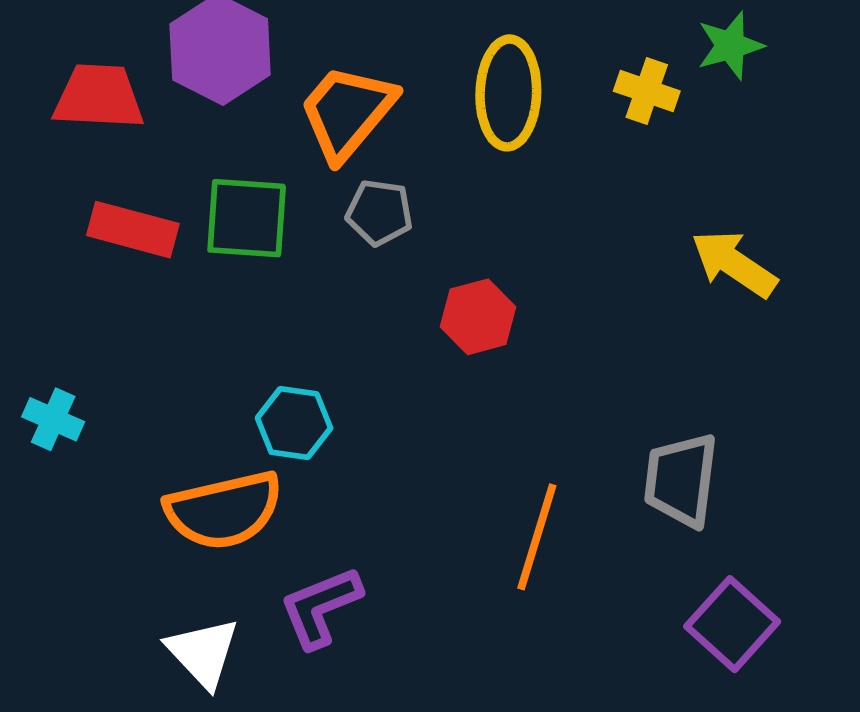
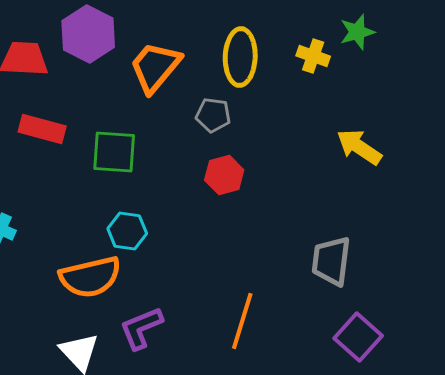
gray pentagon: (379, 212) -> (213, 115), moved
green square: (247, 218) -> (114, 152), moved
orange line: (537, 537) -> (242, 321), moved

